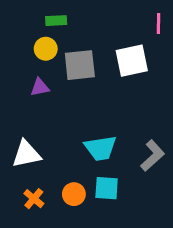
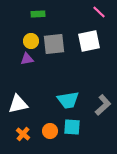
pink line: (158, 24) -> (99, 12), moved, turned -48
yellow circle: (46, 49) -> (31, 41), moved

